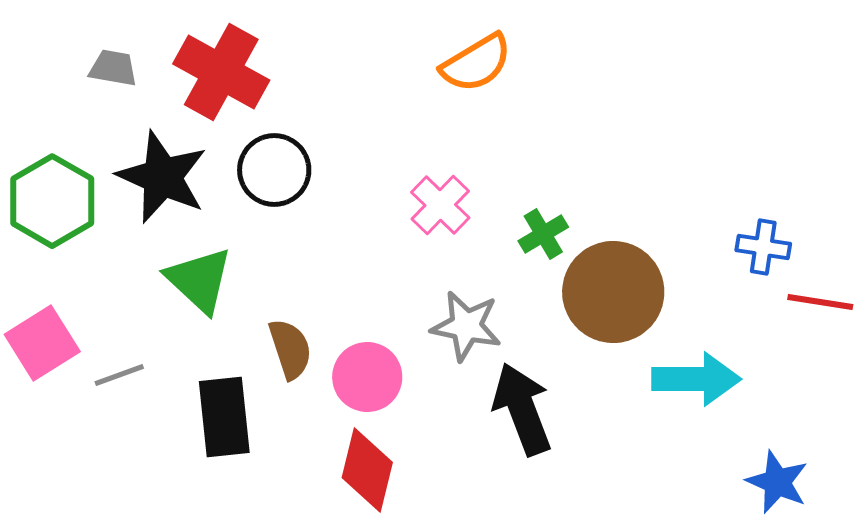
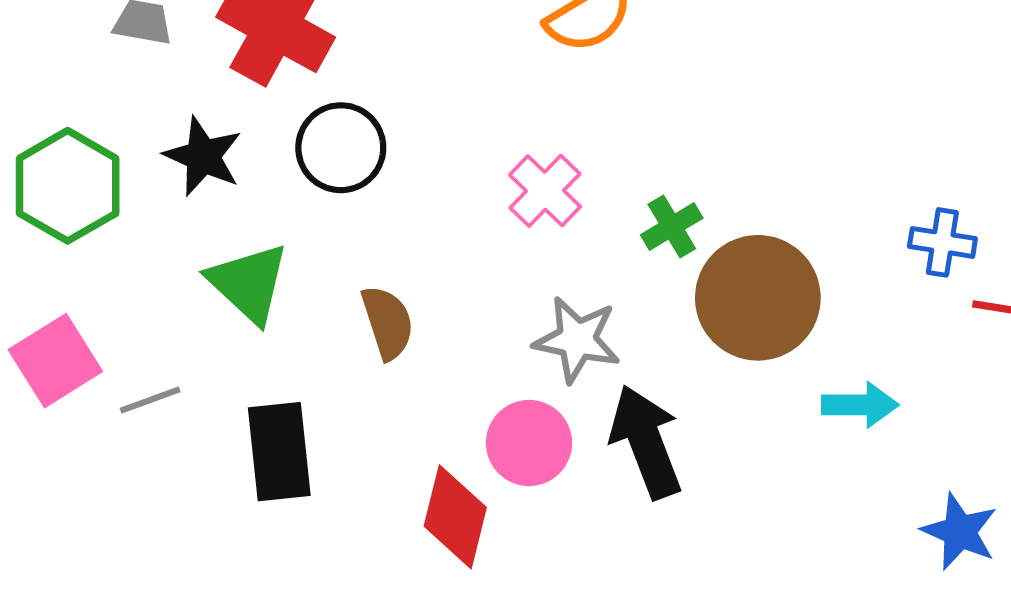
black star: (162, 177) -> (203, 156), size x0.7
brown semicircle: (290, 349) -> (388, 322), moved
pink circle: (367, 377) -> (529, 443), moved
cyan arrow: (696, 379) -> (860, 405), size x0.7

